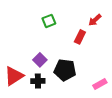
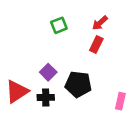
red arrow: (95, 20) -> (100, 23), moved
pink rectangle: (100, 84) -> (120, 101), turned -48

